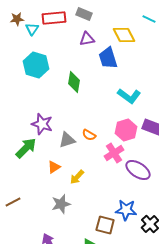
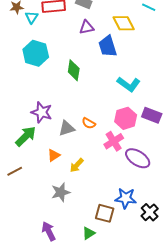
brown line: (13, 202) -> (15, 171), moved

